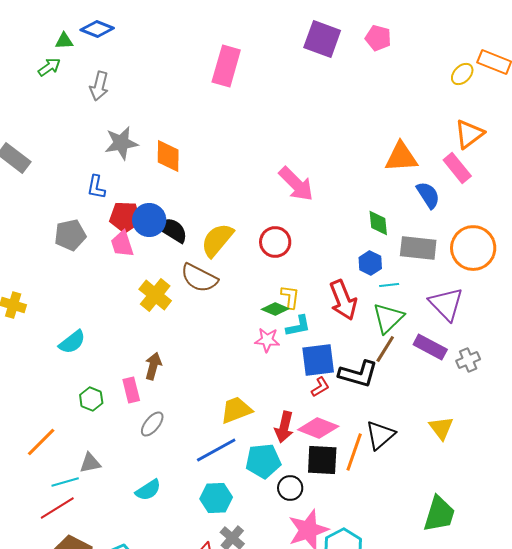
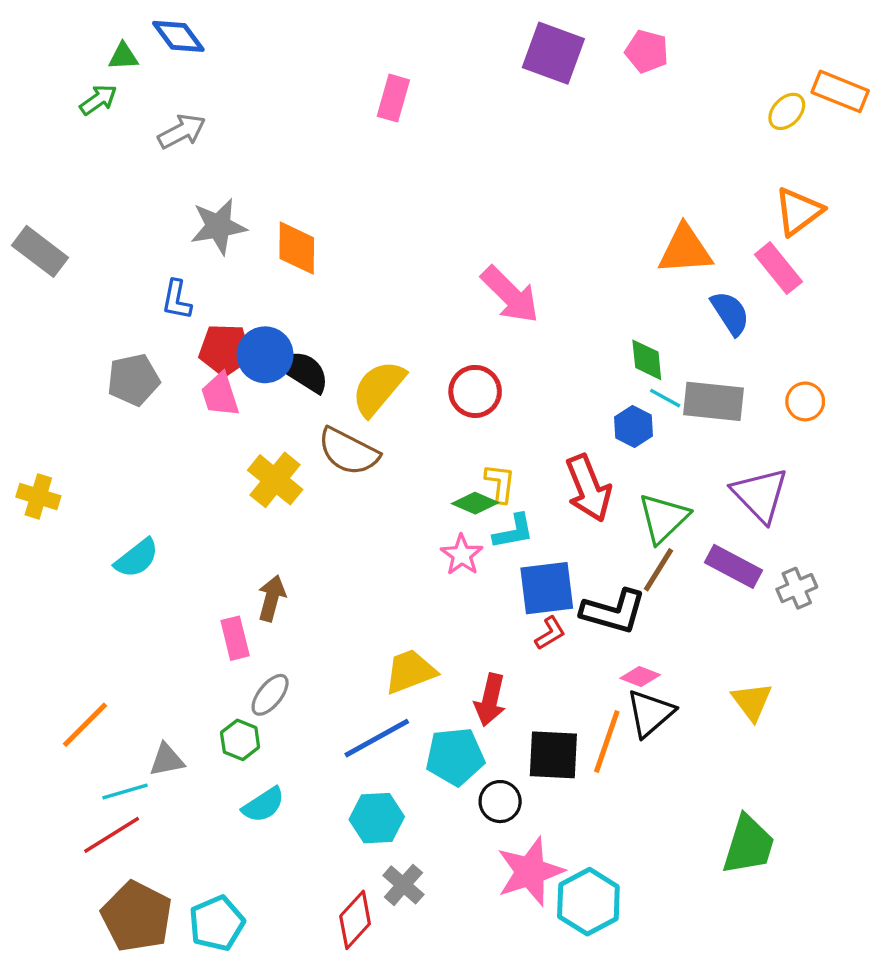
blue diamond: (97, 29) -> (178, 36), turned 32
pink rectangle: (226, 66) -> (393, 98), size x0.7
gray arrow: (99, 86) -> (182, 131), turned -132
orange circle: (473, 248) -> (805, 401), size x0.5
cyan line: (389, 285) -> (665, 398), moved, turned 36
pink star: (267, 340) -> (462, 555), turned 30
green hexagon: (91, 399) -> (240, 740), moved
pink diamond: (318, 428) -> (640, 677), moved, size x0.6

